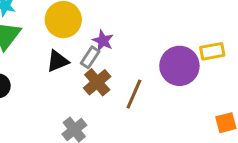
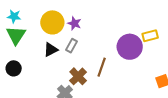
purple star: (103, 41) -> (74, 23), moved
brown cross: (97, 82) -> (78, 76), moved

